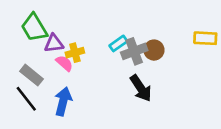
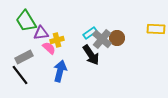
gray cross: (134, 51) -> (102, 39), turned -30
gray rectangle: (31, 75) -> (24, 57), turned -66
black arrow: (141, 88) -> (91, 55), moved
blue arrow: (63, 101) -> (60, 71), moved

